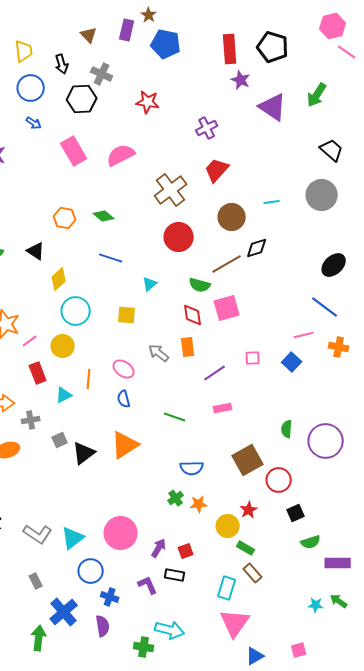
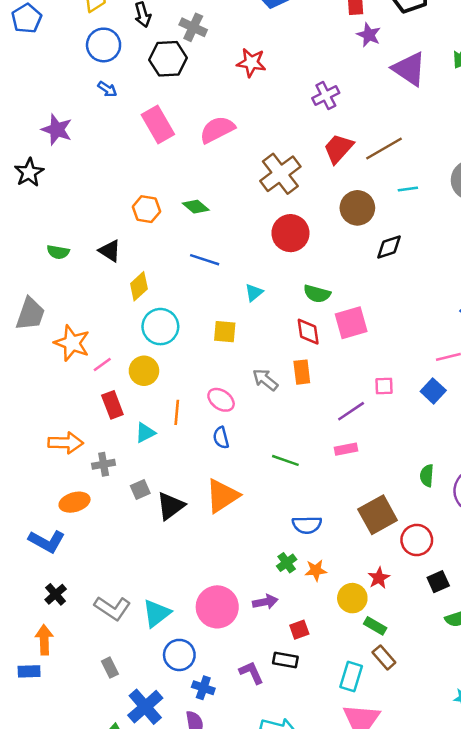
brown line: (227, 264) -> (384, 149), moved
purple line: (215, 373) -> (351, 411), moved
purple arrow: (159, 548) -> (265, 602), moved, turned 48

